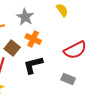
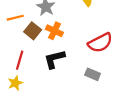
brown square: (12, 48) -> (33, 31), moved

